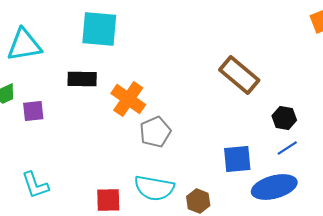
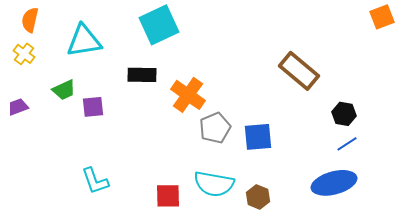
cyan square: (99, 29) -> (159, 25), turned -30
blue square: (237, 159) -> (258, 137), moved

